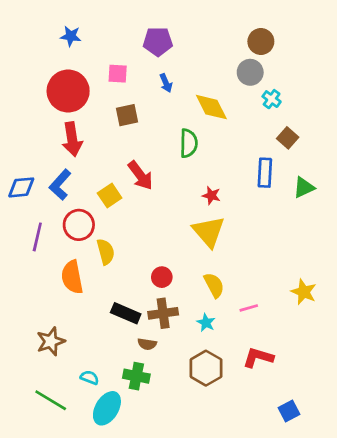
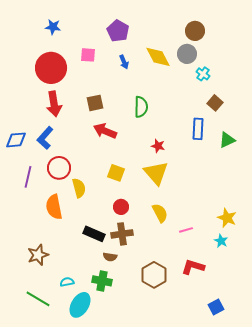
purple pentagon: (158, 42) -> (118, 31), turned 30
yellow diamond: (211, 107) -> (158, 57), moved
brown square: (127, 115) -> (95, 103), moved
red arrow: (140, 175) -> (105, 131), turned 150
yellow square: (110, 195) -> (116, 173), moved, turned -36
cyan star: (206, 323) -> (221, 241), moved
cyan semicircle: (90, 378) -> (67, 282), turned -32

